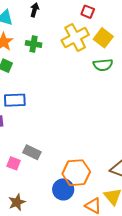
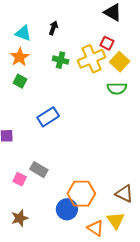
red square: (88, 12) -> (107, 43), moved
green cross: (34, 44) -> (61, 60), moved
blue rectangle: (15, 100) -> (48, 117), moved, turned -35

